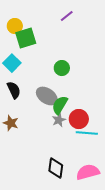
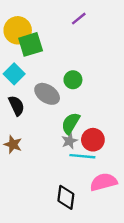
yellow circle: (15, 26) -> (18, 30), size x1.5
gray ellipse: (47, 96) -> (47, 94), moved
cyan line: (87, 133) -> (82, 156), moved
pink semicircle: (88, 172) -> (104, 182), moved

